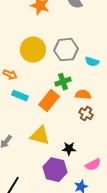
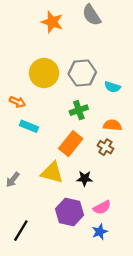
orange semicircle: (83, 95) -> (112, 125), moved
orange rectangle: (49, 101) -> (71, 144), moved
black star: (69, 149) -> (85, 178), moved
pink semicircle: (93, 165) -> (102, 207), moved

